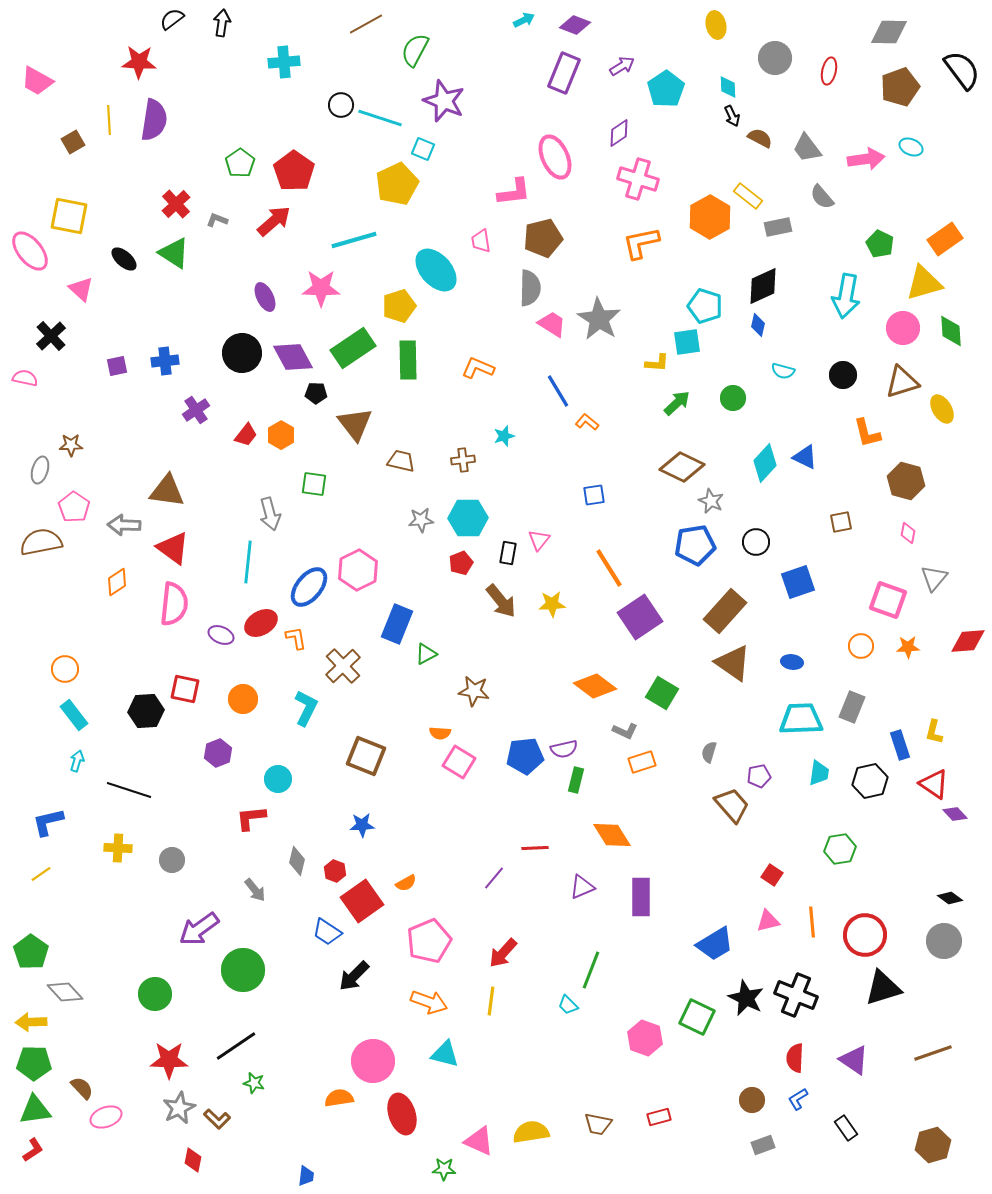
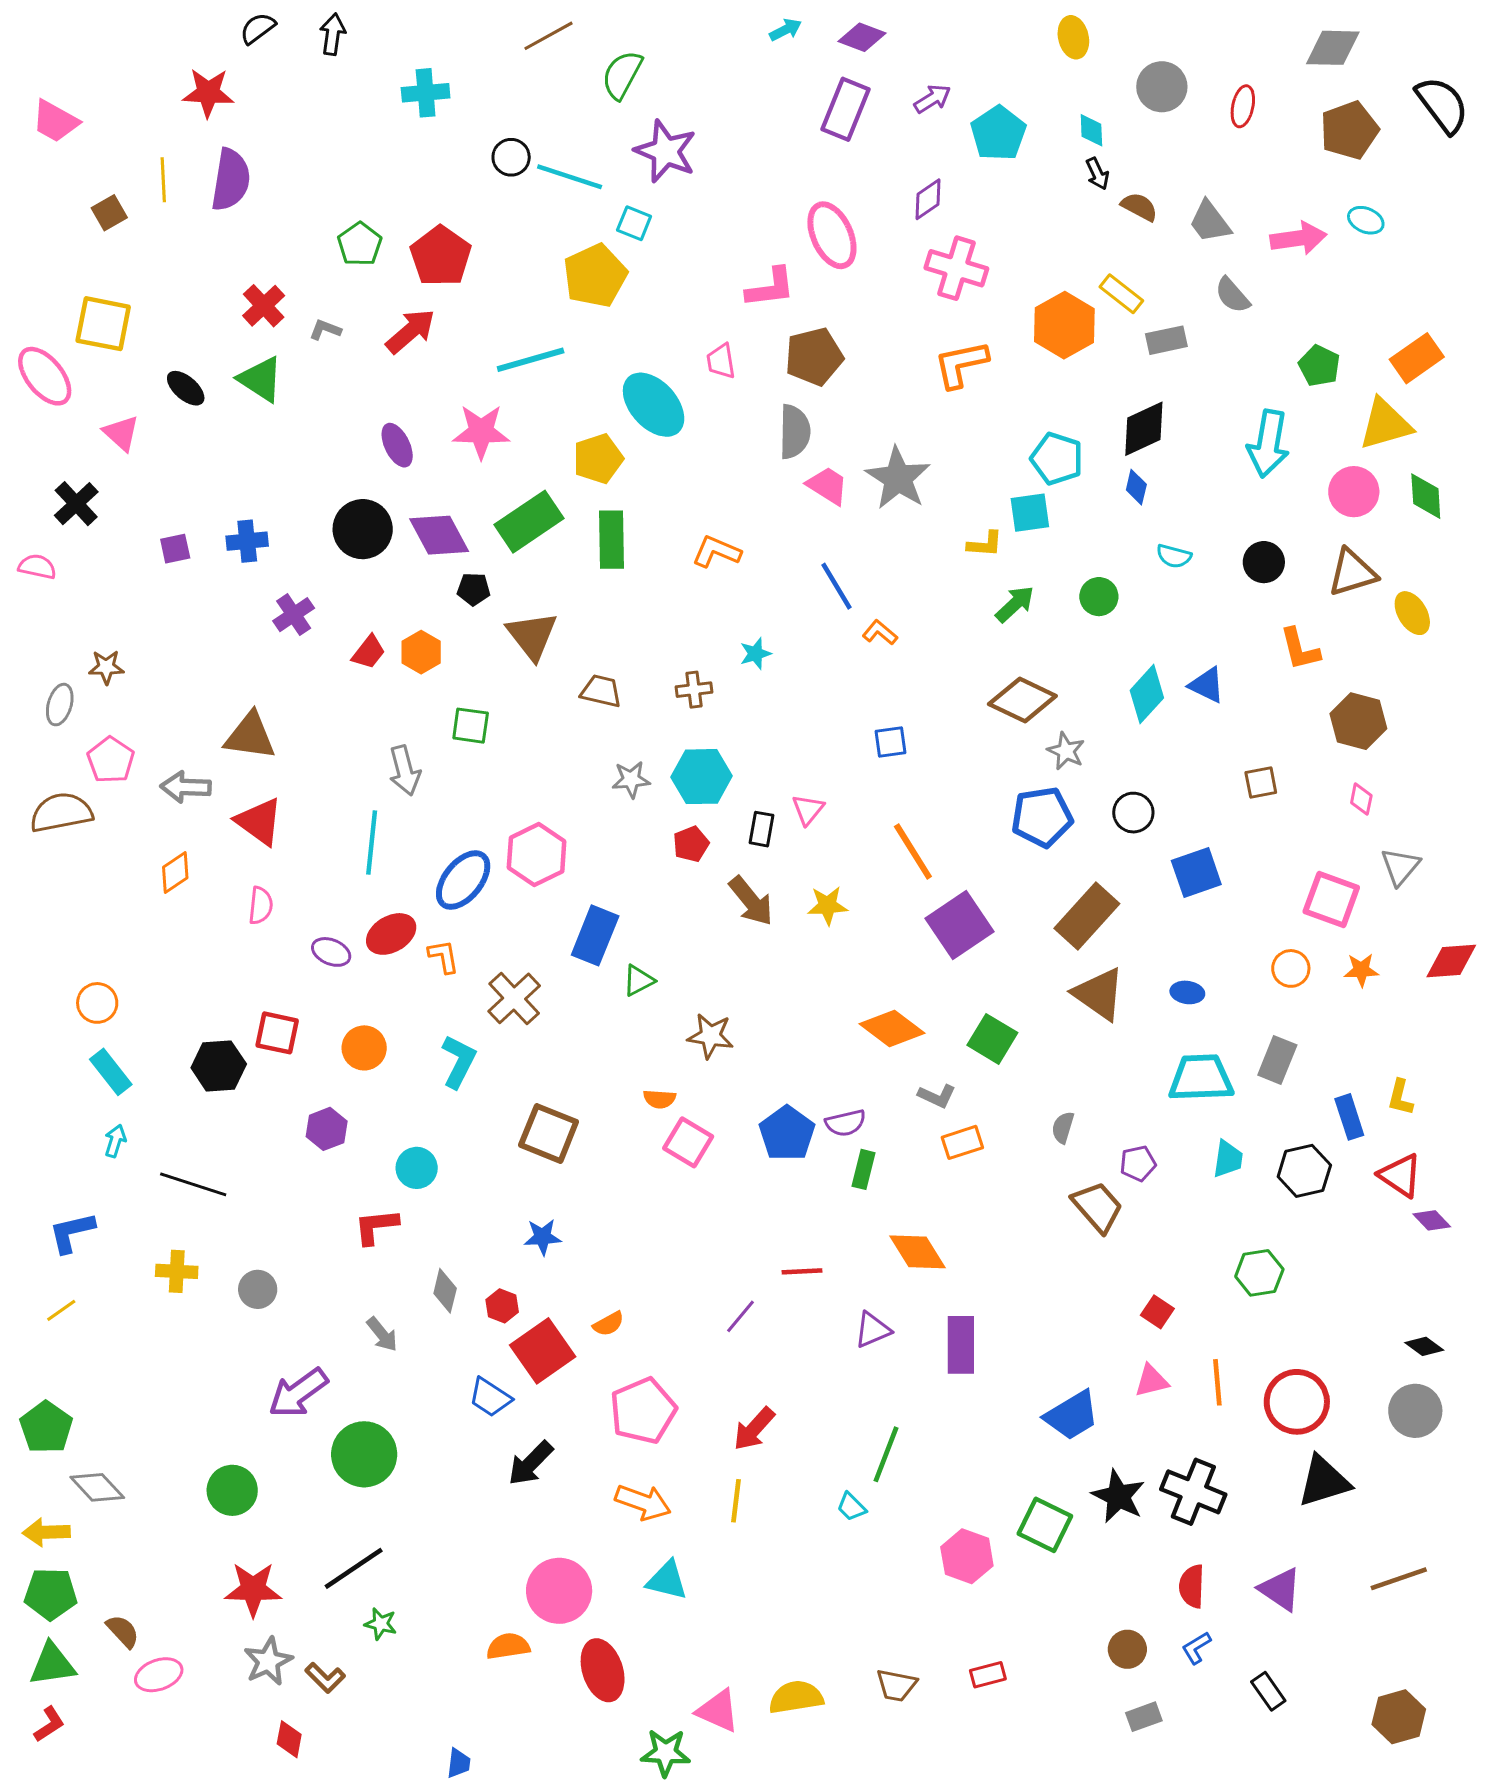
pink semicircle: (174, 604) -> (261, 905), size x0.6
blue pentagon: (525, 756) -> (787, 1133), turned -30
green star: (444, 1169) -> (666, 1753), size x1.4

